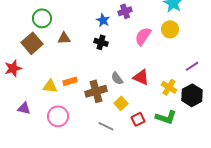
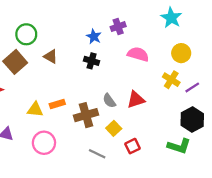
yellow circle: (170, 29) -> (181, 53), moved
pink semicircle: (143, 36) -> (138, 54), turned 72
brown triangle: (64, 38) -> (51, 56), turned 32
red triangle: (141, 77) -> (136, 100), turned -42
yellow cross: (169, 87) -> (171, 80), moved
green L-shape: (166, 117) -> (179, 146), moved

